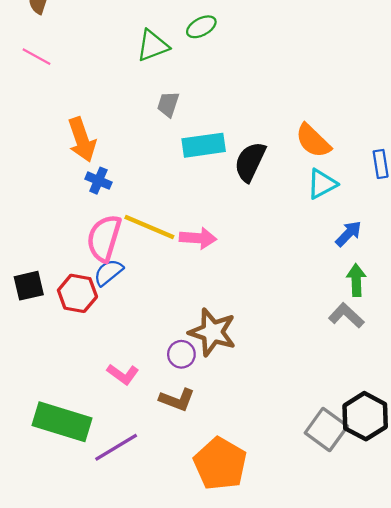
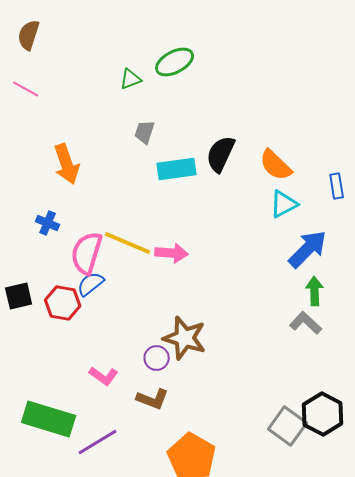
green ellipse: (201, 27) -> (175, 62), size x1.4
green triangle: (153, 46) -> (131, 79), size x0.7
black semicircle: (250, 162) -> (221, 154), moved
blue cross: (98, 181) -> (48, 223), moved
blue arrow: (348, 234) -> (308, 249), size x1.6

